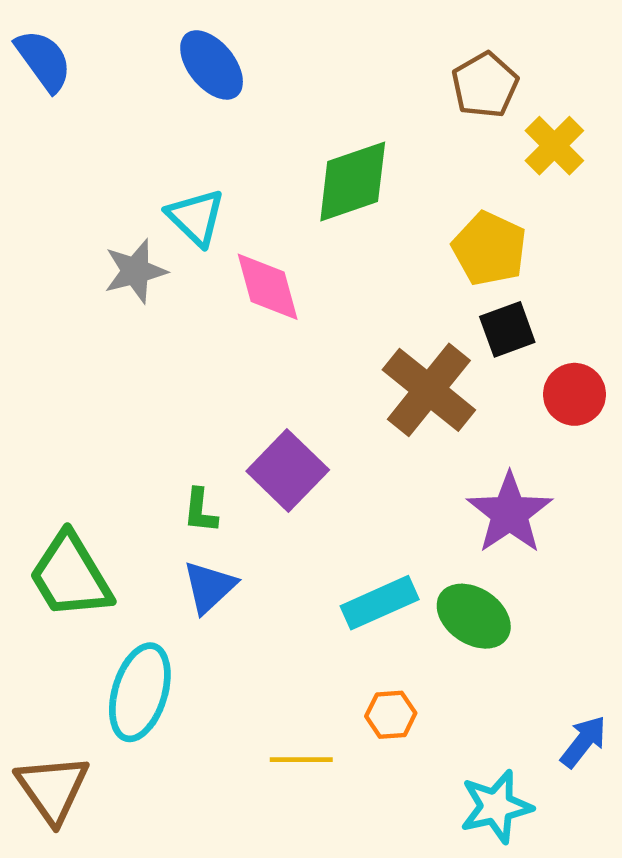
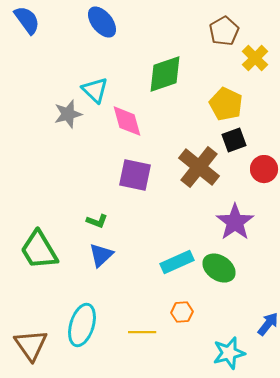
purple square: (288, 470) -> (135, 175), moved, turned -32
green L-shape: (200, 511) -> (97, 221), turned -75
cyan ellipse: (140, 692) -> (82, 325), moved

